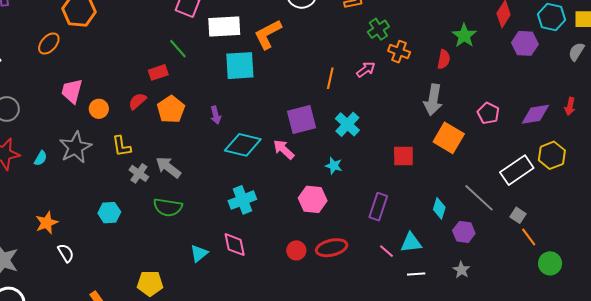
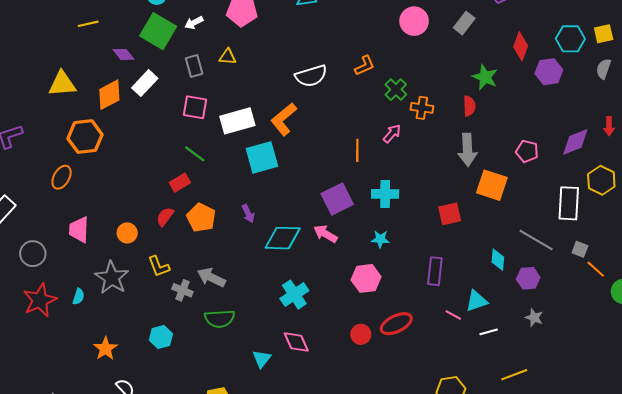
pink trapezoid: (72, 91) -> (79, 230), moved
cyan cross: (347, 124) -> (385, 194), turned -30
white rectangle: (517, 170) -> (569, 203), turned -40
orange star: (47, 223) -> (105, 349), moved

